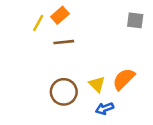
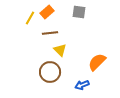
gray square: (135, 20) -> (79, 12), moved
yellow triangle: (97, 84) -> (60, 50), moved

